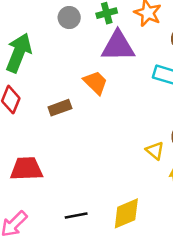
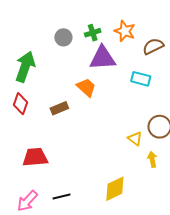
black line: (76, 215) -> (61, 196), moved

